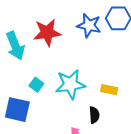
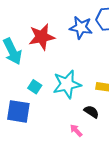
black semicircle: (94, 115) -> (91, 112), turned -49

